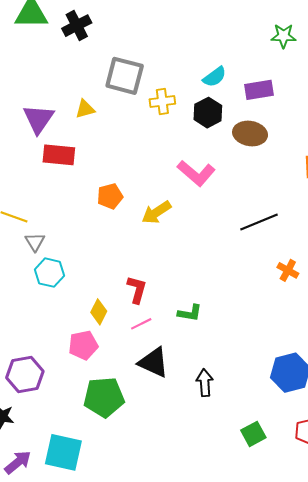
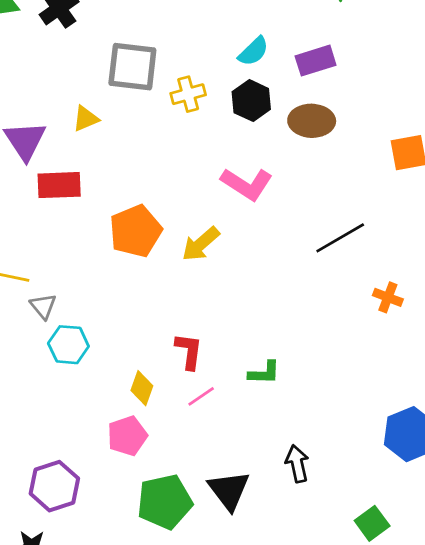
orange pentagon: (110, 196) -> (135, 231), size x1.5
black triangle: (154, 362) -> (229, 490), moved, turned 36

